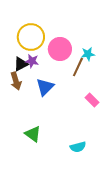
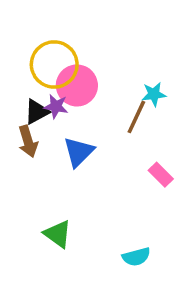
pink circle: (60, 49) -> (77, 85), moved

